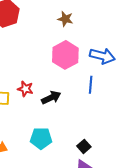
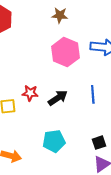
blue line: (91, 85) -> (93, 94), moved
black square: (84, 146) -> (99, 143), turned 32

